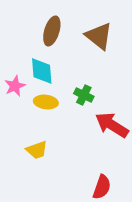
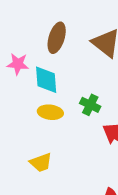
pink star: (15, 86) -> (18, 64), moved, turned 30

